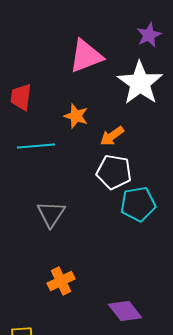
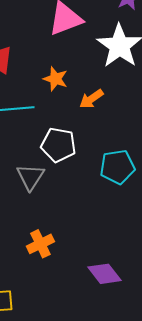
white pentagon: (114, 172) -> (58, 145), moved

